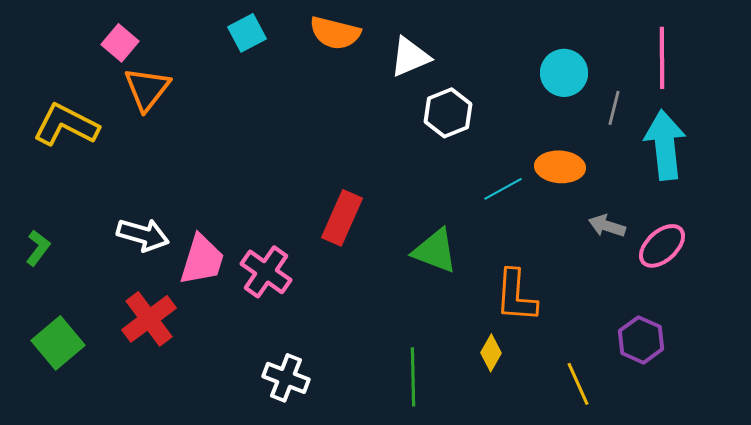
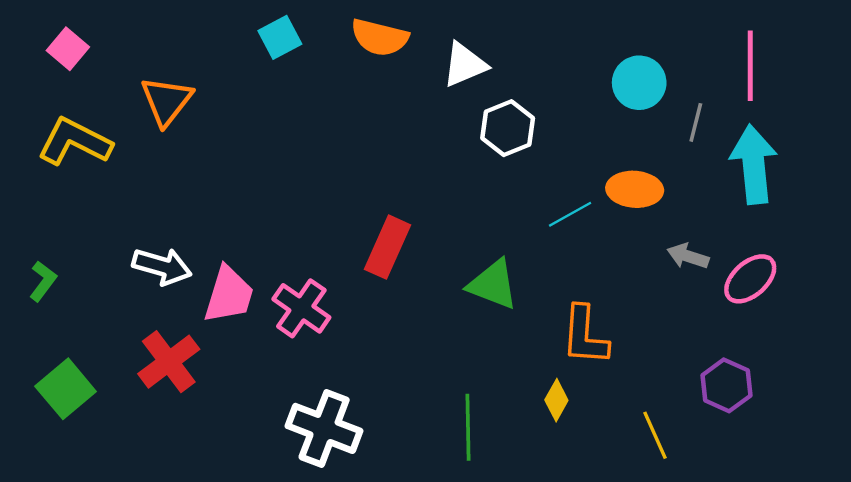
pink square: (120, 43) -> (68, 49), moved
white cross: (286, 378) -> (324, 428), size x1.4

